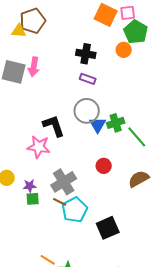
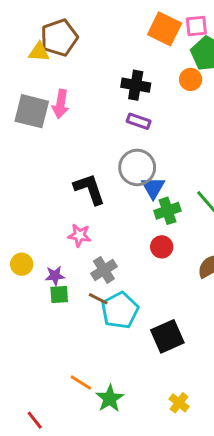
green cross: (116, 123) -> (167, 211), moved
pink star: (39, 147) -> (79, 235), moved, size x0.7
gray cross: (64, 182) -> (104, 270), size x0.7

